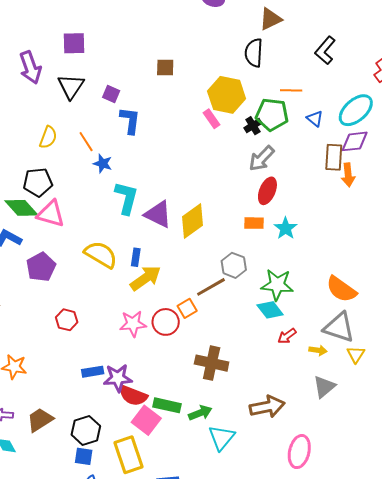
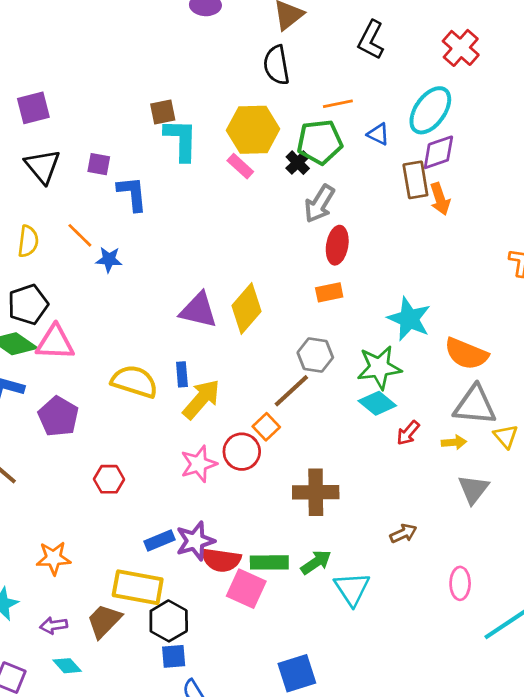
cyan L-shape: (126, 198) -> (181, 140), moved
cyan star: (286, 228) -> (409, 319), moved, size x1.4
brown arrow: (267, 407) -> (403, 533), size x0.6
pink ellipse: (299, 452) -> (460, 583), size x0.7
yellow rectangle: (128, 455) -> (138, 587), moved, turned -48

